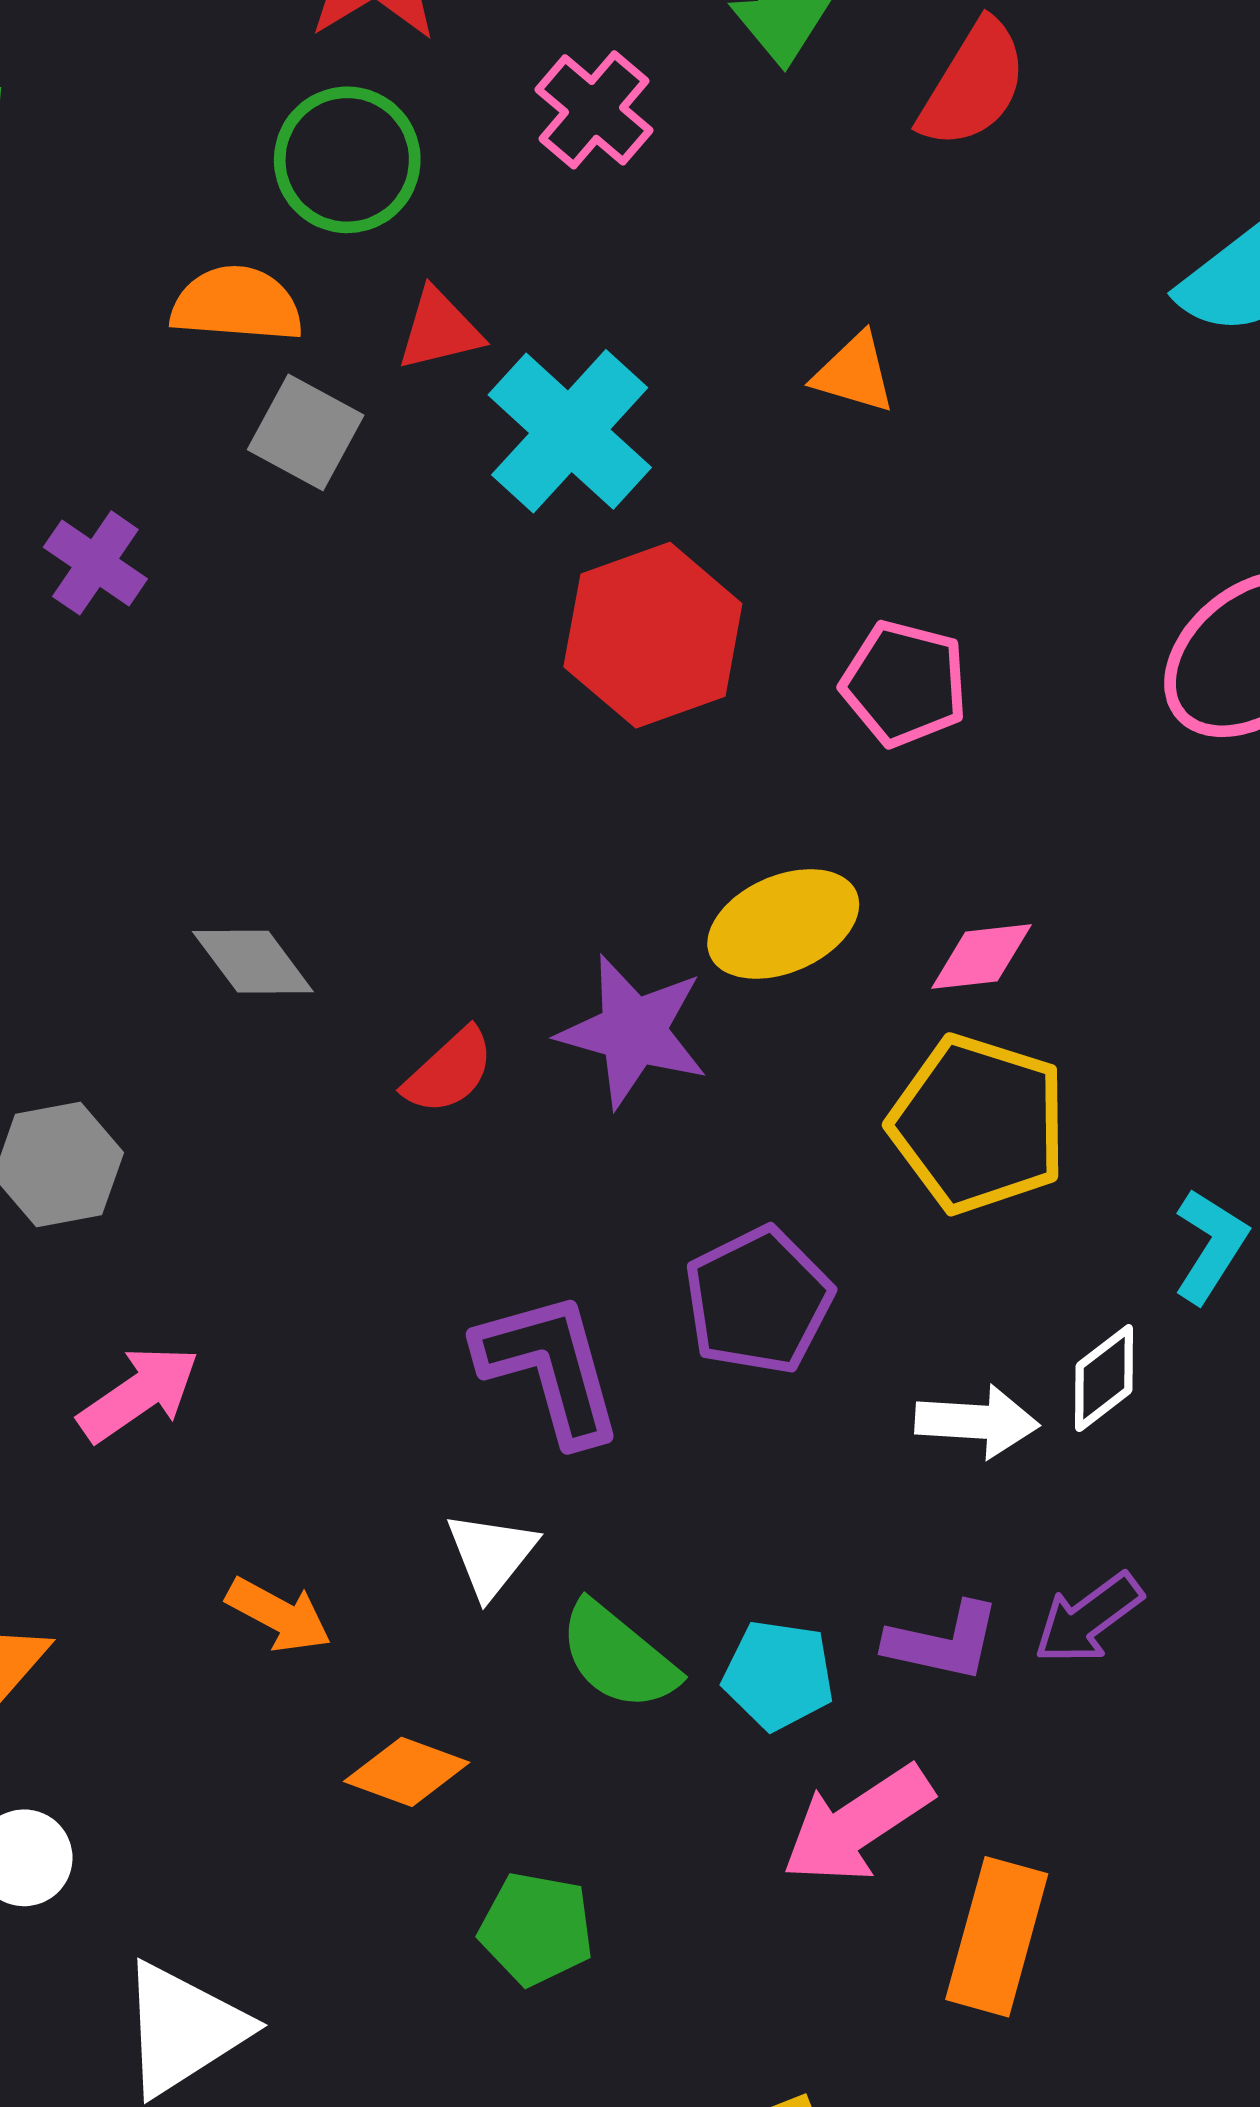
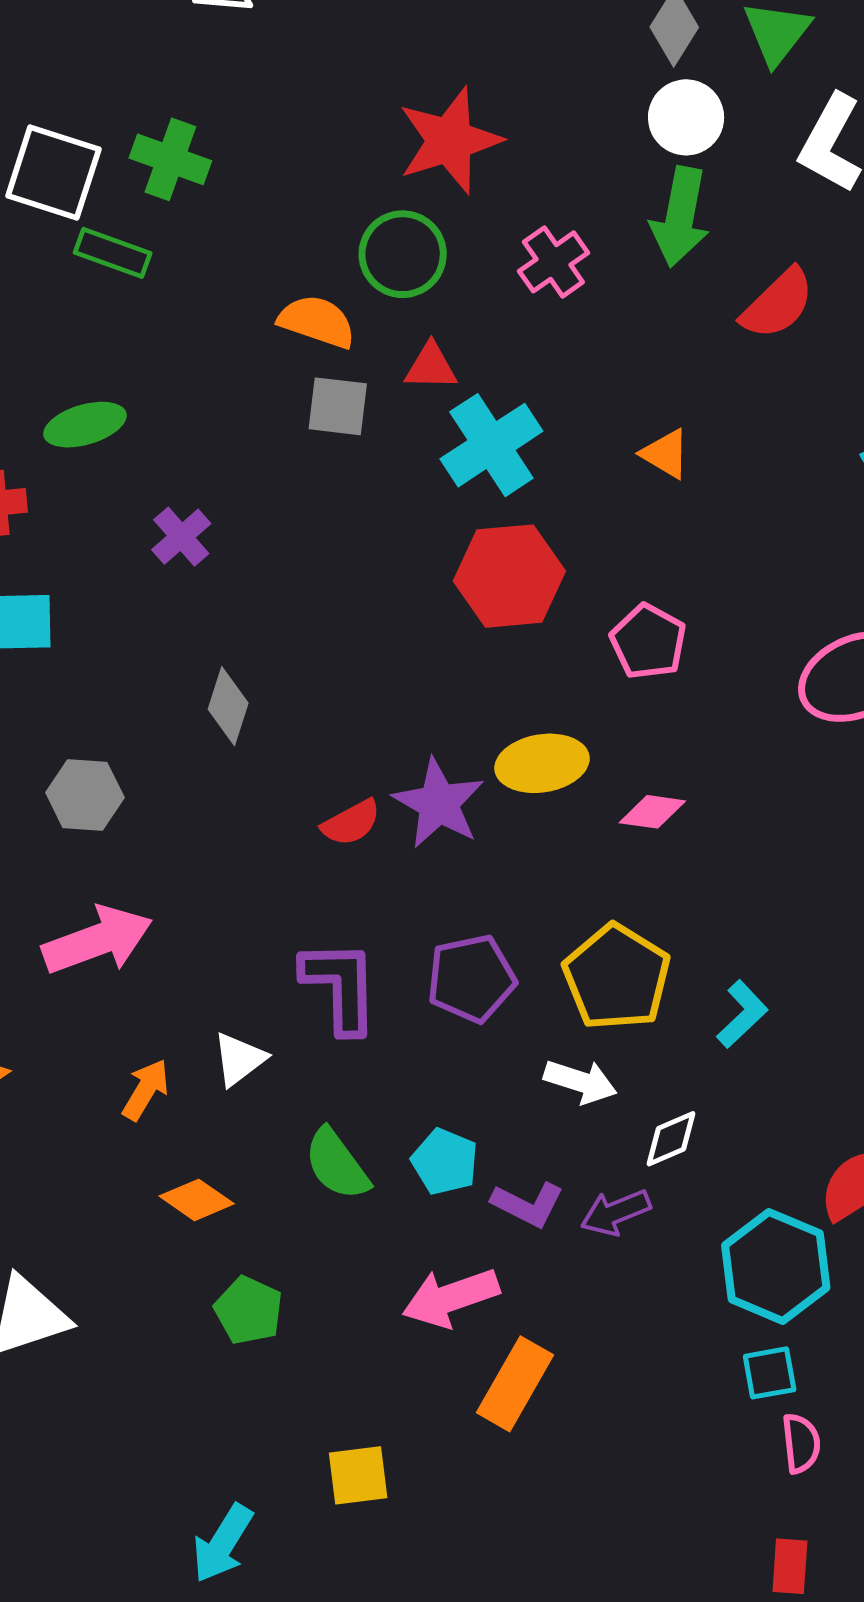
gray square: (306, 432) -> (338, 406), turned -36
purple cross: (95, 563) -> (181, 537), moved
gray diamond: (253, 962) -> (228, 706), turned 40
red semicircle: (449, 1071) -> (351, 823), moved
yellow pentagon: (978, 1124) -> (617, 977), moved
white diamond: (1104, 1378) -> (671, 1139), moved
pink arrow: (139, 1394) -> (97, 940), size x1.4
white triangle: (491, 1554) -> (239, 1059), moved
orange arrow: (279, 1615) -> (146, 1090), turned -102
cyan pentagon: (778, 1675) -> (445, 1162), moved

